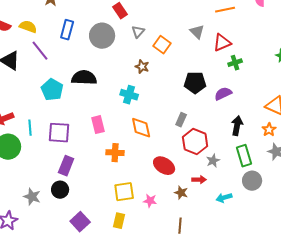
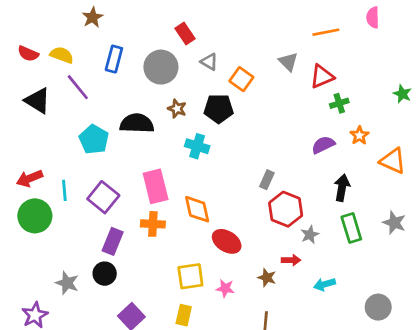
gray triangle: (138, 32) -> (209, 62), turned -40
brown star: (142, 67) -> (177, 109), moved
black pentagon: (195, 83) -> (219, 109), moved
pink rectangle: (98, 125) -> (156, 186), size x1.4
orange diamond: (141, 128) -> (197, 209), moved
orange star: (269, 130) -> (359, 135), moved
purple square: (59, 133) -> (103, 197), turned 35
orange cross: (115, 153) -> (153, 224), moved
red ellipse: (164, 166) -> (227, 241), moved
gray circle: (252, 181) -> (378, 307), moved

